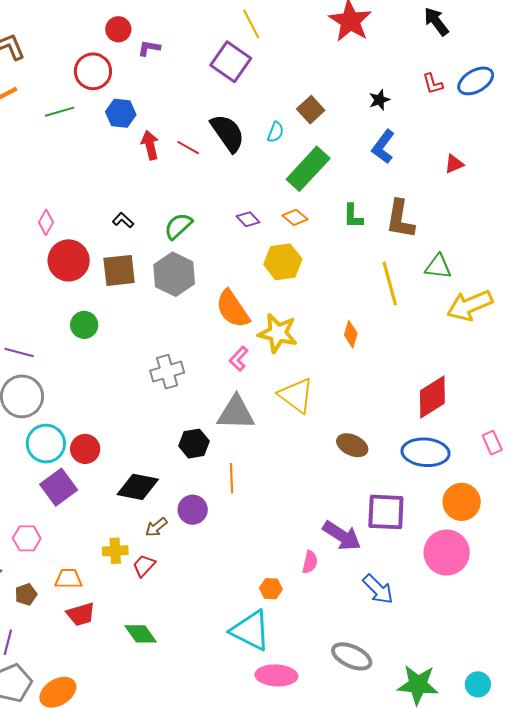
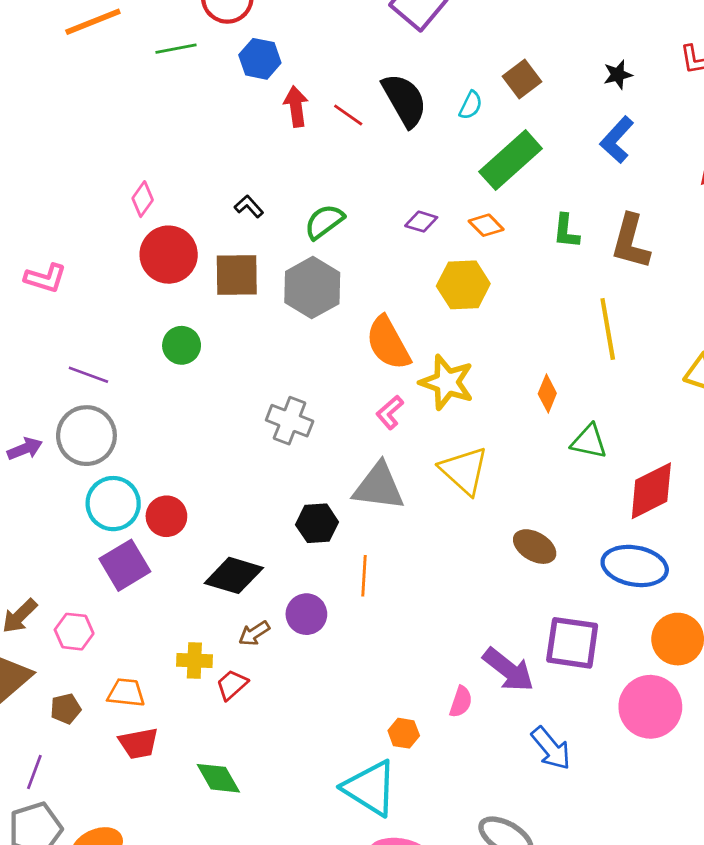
purple diamond: (248, 219) -> (421, 222), turned -35
green triangle: (438, 267) -> (589, 442), moved
gray cross: (167, 372) -> (290, 421), turned 32

